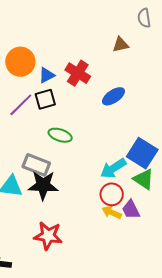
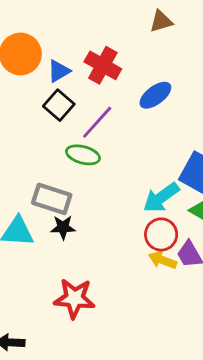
black square: (45, 99) -> (59, 105), turned -30
purple line: (21, 105) -> (97, 122), moved
black star: (43, 185) -> (63, 227), size x0.6

